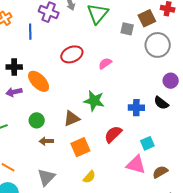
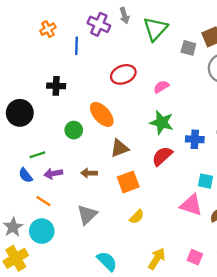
orange ellipse: (39, 81) -> (102, 114), moved
purple arrow: (14, 92) -> (53, 174), moved
green star: (94, 101) -> (162, 123), moved
green circle: (37, 120) -> (74, 130), moved
red semicircle: (113, 134) -> (162, 156), moved
cyan square: (147, 143) -> (206, 181), turned 32

